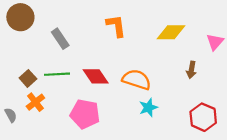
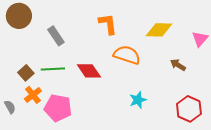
brown arrow: (191, 70) -> (178, 65), turned 112
orange semicircle: (137, 80) -> (127, 55), moved
pink pentagon: (85, 114) -> (58, 108), moved

